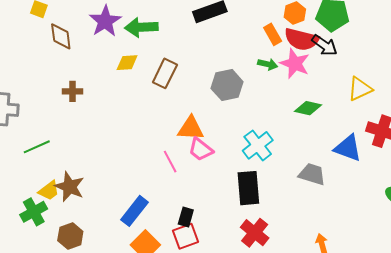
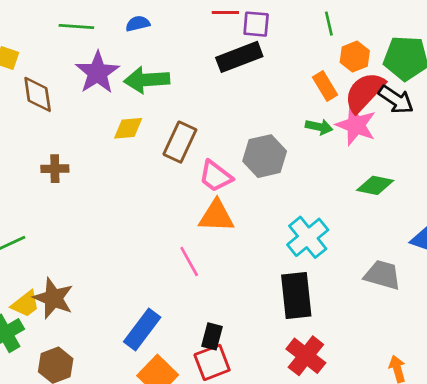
red semicircle: (302, 39) -> (365, 92), turned 120
pink trapezoid: (201, 149) -> (216, 176), moved

